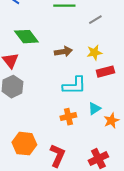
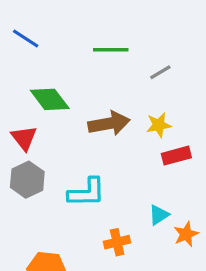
brown arrow: (63, 52) -> (109, 123), size x1.4
cyan L-shape: (74, 86) -> (87, 192), moved
orange cross: (68, 117) -> (117, 242), moved

